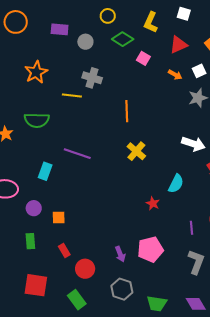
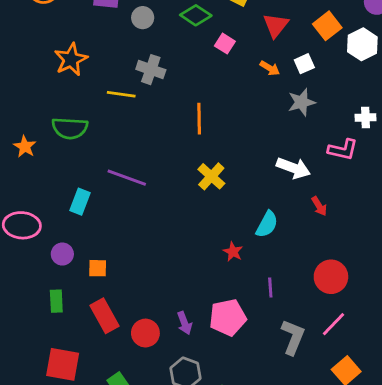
red triangle: (178, 45) -> (276, 25), turned -30
purple line: (192, 228) -> (270, 287), moved
red rectangle: (64, 250) -> (105, 316), size x1.6
red circle: (85, 269) -> (145, 333), moved

